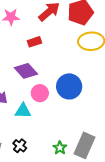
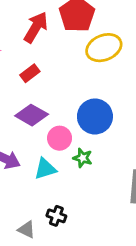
green star: (60, 148) -> (83, 158), moved

